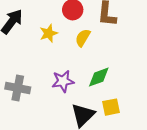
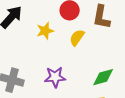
green diamond: (99, 77) -> (103, 77), moved

